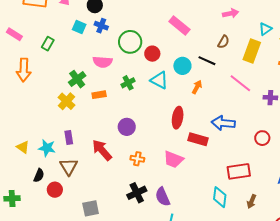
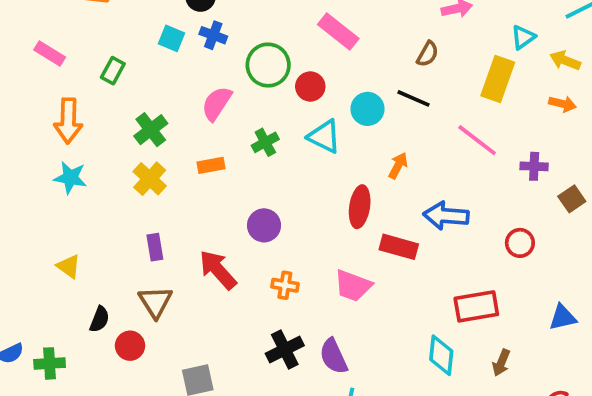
pink rectangle: (179, 26) -> (338, 32), moved
brown semicircle: (223, 42) -> (428, 54), moved
pink semicircle: (103, 62) -> (217, 103), turned 120
green cross: (77, 79) -> (151, 130), moved
orange arrow: (197, 87) -> (398, 166), moved
cyan star: (47, 148) -> (70, 178), moved

